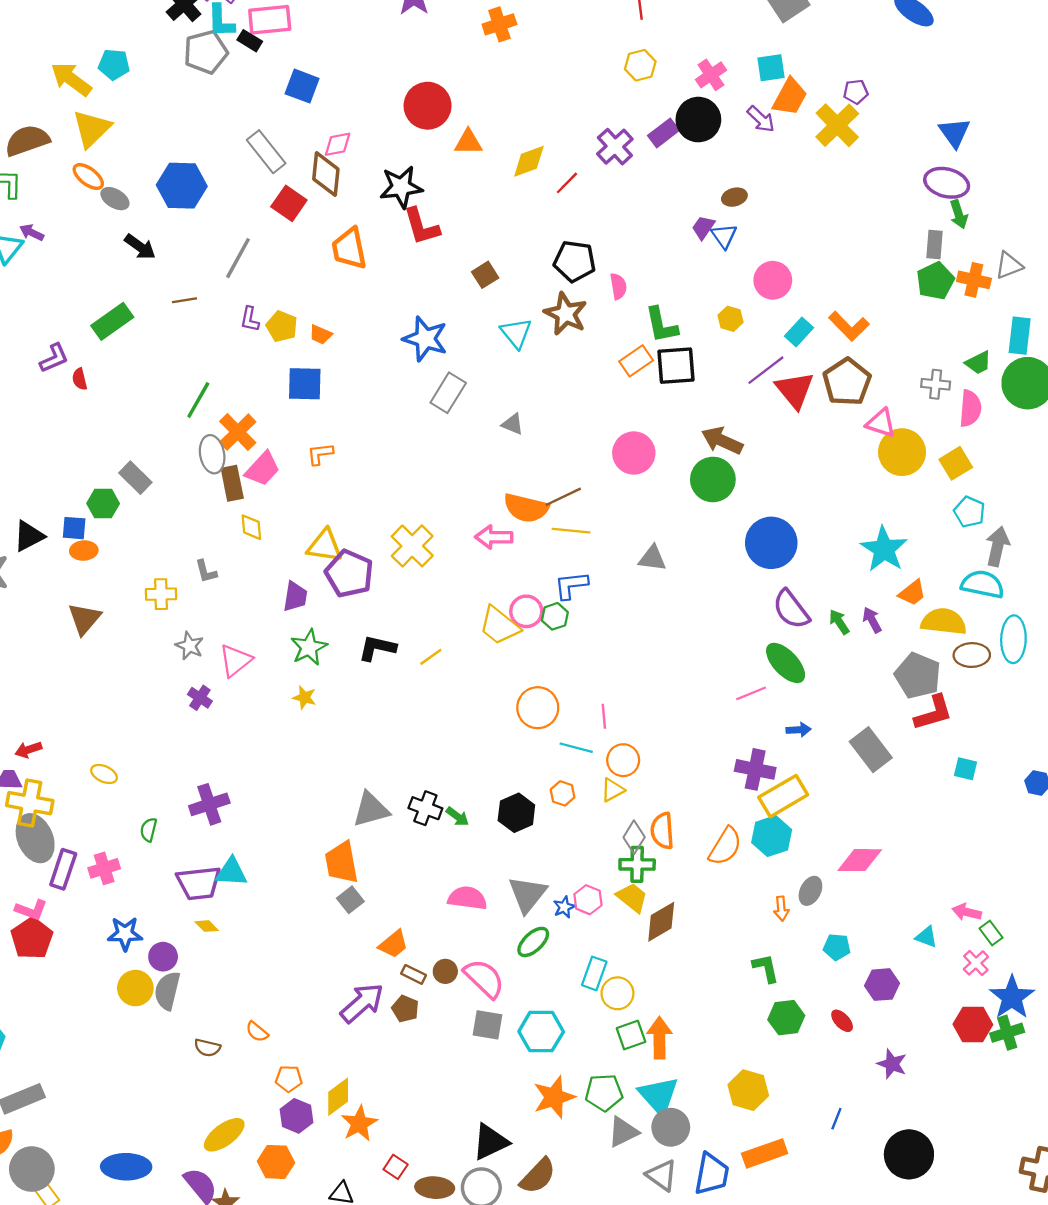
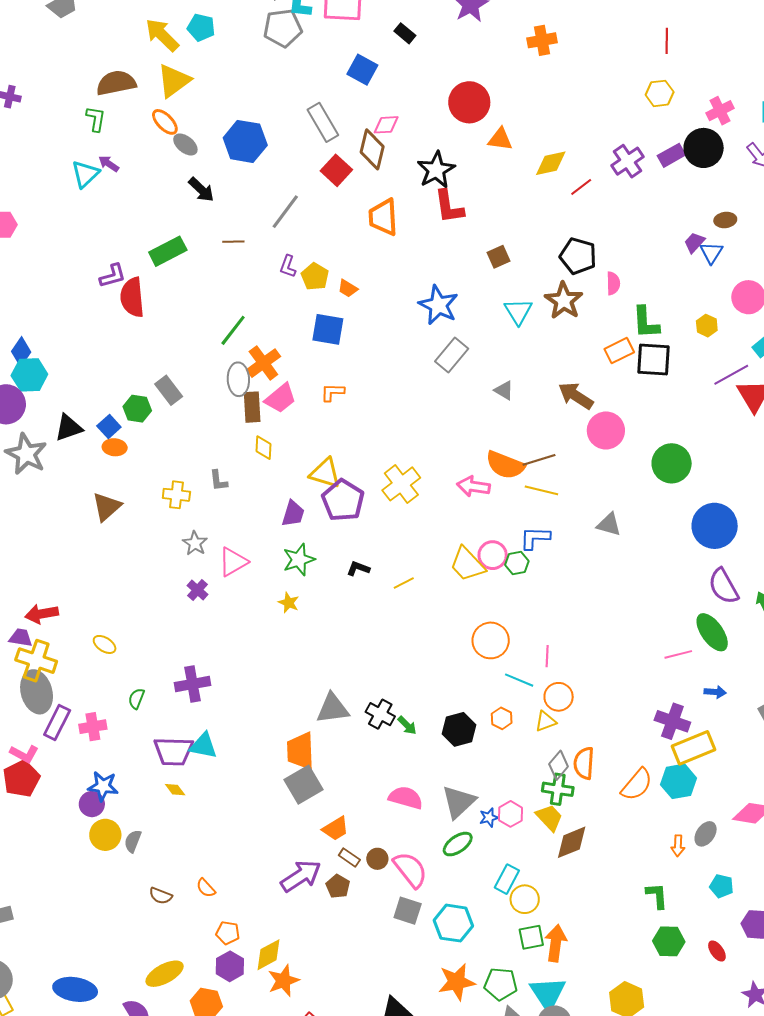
black rectangle: (250, 41) -> (405, 33), moved
black star: (401, 187) -> (436, 170), turned -30
red semicircle: (80, 379) -> (132, 297), size x2.0
brown arrow: (722, 441) -> (576, 396), moved
blue square: (74, 528) -> (109, 426), turned 35
black L-shape: (377, 648) -> (358, 569), size x0.7
red arrow: (28, 750) -> (42, 614), size x1.4
gray square: (350, 900) -> (304, 785), size x1.6
purple circle: (163, 957) -> (92, 804), moved
gray semicircle: (167, 991) -> (133, 841), size x0.7

